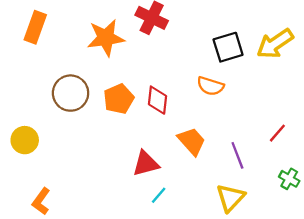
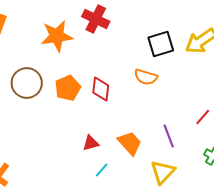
orange trapezoid: (192, 141) -> (130, 143), moved
red triangle: (146, 164) -> (91, 143), size x0.7

